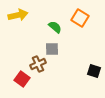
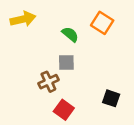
black square: (94, 71) -> (111, 98), moved
red square: (22, 79) -> (64, 110), moved

